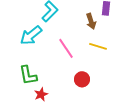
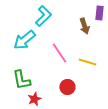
yellow line: (98, 46) -> (87, 62), moved
red circle: (82, 79) -> (67, 87), moved

